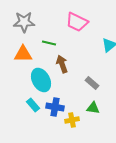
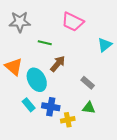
orange triangle: (23, 54) -> (14, 67), moved, turned 42
brown arrow: (62, 64) -> (58, 64), turned 60

